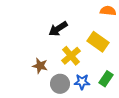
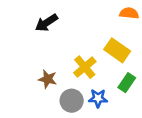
black arrow: (58, 29) -> (46, 23), moved
green rectangle: (106, 79) -> (127, 83), moved

